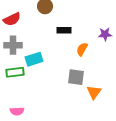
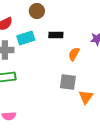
cyan rectangle: (34, 59) -> (26, 38), moved

